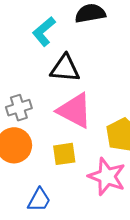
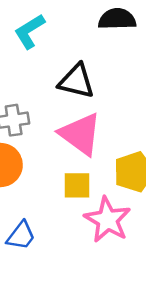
cyan L-shape: (44, 31) -> (30, 31), moved
yellow square: (64, 154) -> (77, 185), moved

